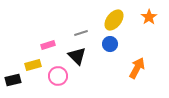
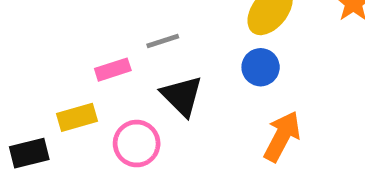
gray line: (81, 33) -> (163, 41), moved
orange arrow: (137, 68) -> (282, 136), moved

